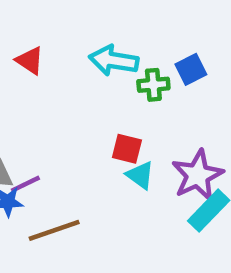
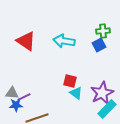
red triangle: (30, 60) -> (26, 41), size x1.5
green cross: (153, 85) -> (103, 31), moved

